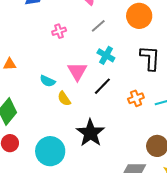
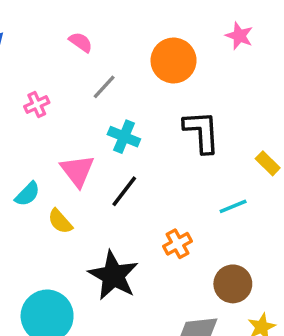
cyan semicircle: (48, 81) -> (27, 194), turned -63
orange cross: (136, 98) -> (178, 244), moved

